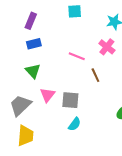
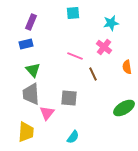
blue rectangle: (34, 44) -> (26, 44), moved
pink triangle: (47, 95) -> (47, 113), moved
gray trapezoid: (20, 105) -> (31, 94), moved, turned -50
cyan semicircle: (75, 124) -> (73, 137), moved

